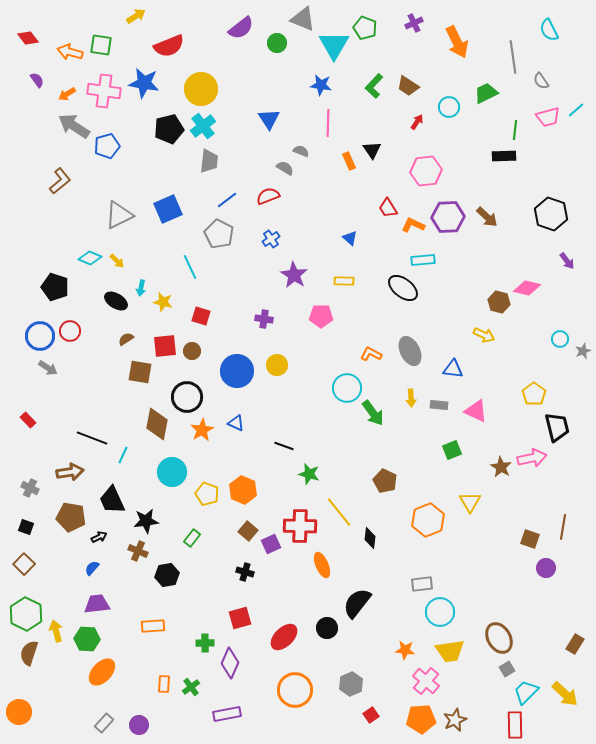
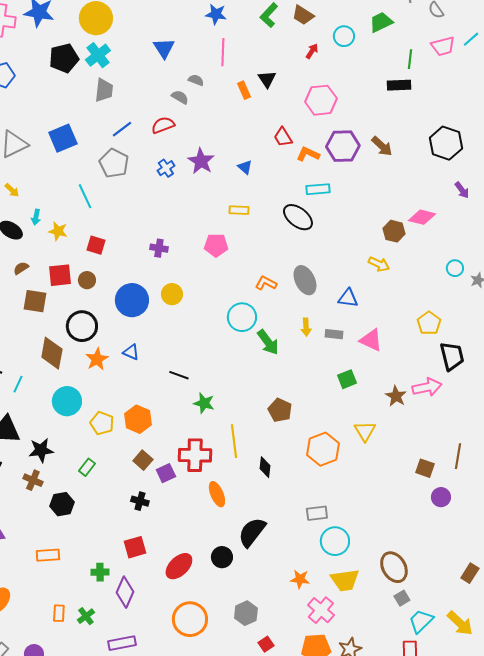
purple star: (294, 275) -> (201, 161), moved
yellow line: (339, 512) -> (234, 441), turned 32

